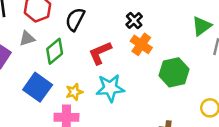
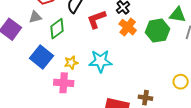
green triangle: (202, 26) -> (177, 15), turned 42
red L-shape: (100, 53) -> (96, 19), moved
green hexagon: (174, 72) -> (157, 31), moved

